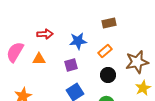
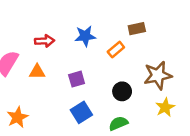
brown rectangle: (109, 23) -> (137, 29), moved
blue star: (78, 41) -> (85, 36), moved
orange rectangle: (105, 51) -> (116, 50), moved

